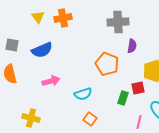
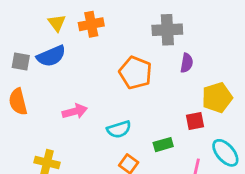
blue semicircle: (42, 50) -> (51, 56), moved
orange pentagon: (107, 64) -> (136, 73), moved
green rectangle: (123, 98) -> (163, 145), moved, turned 56

